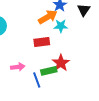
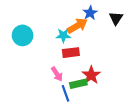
cyan star: (61, 26) -> (63, 35), moved
pink arrow: (18, 67) -> (57, 74), moved, turned 64

